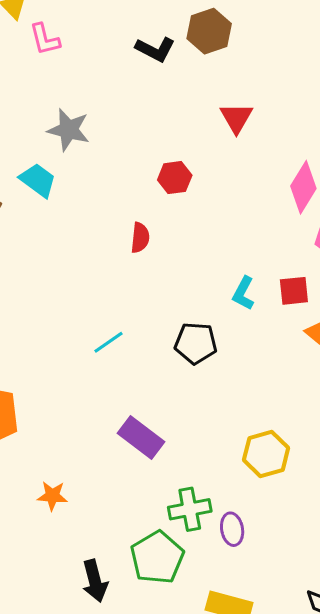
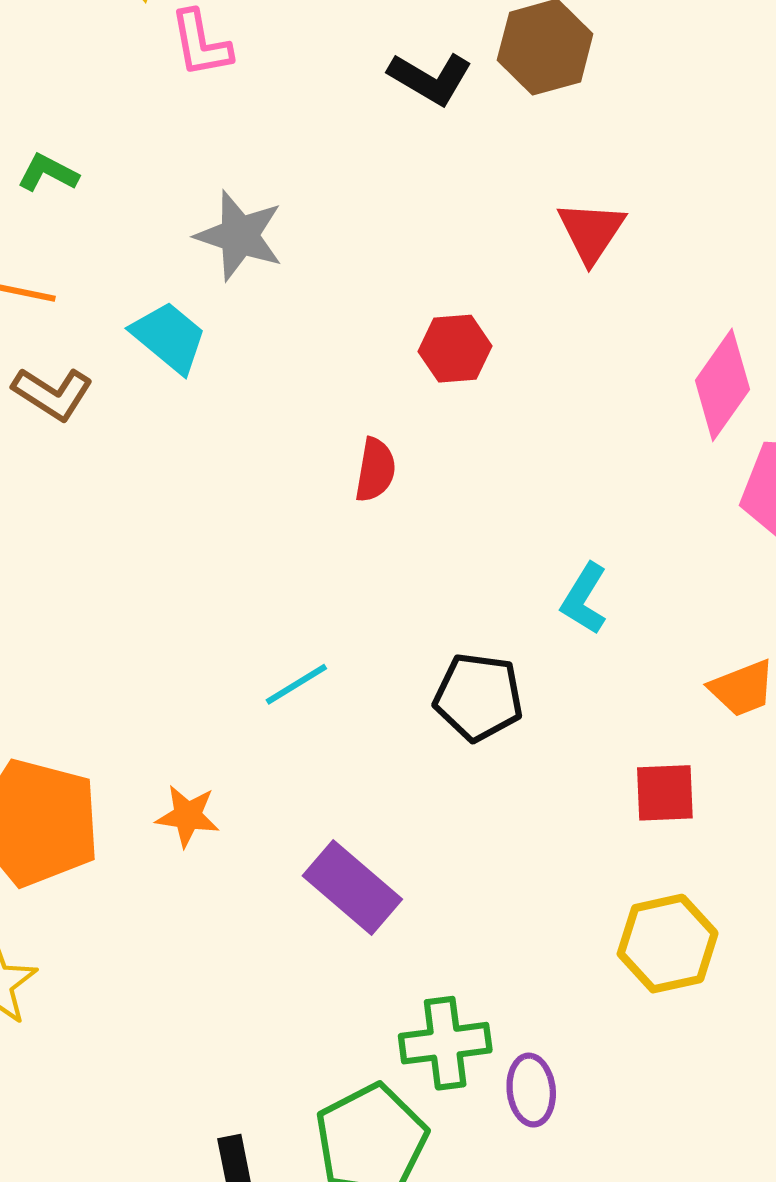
red square: (294, 291) -> (665, 793), moved
yellow hexagon: (266, 454) -> (668, 944), moved
orange star: (52, 496) -> (188, 816), moved

